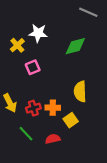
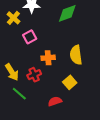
orange cross: (53, 108) -> (48, 58), moved
green line: (26, 134) -> (19, 94), moved

